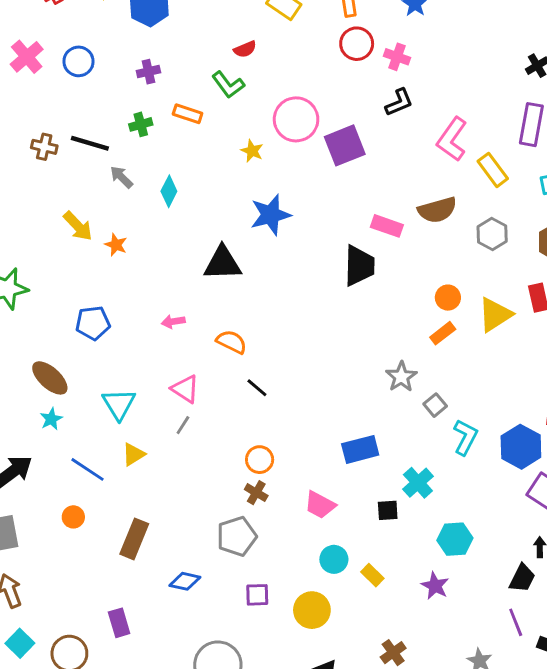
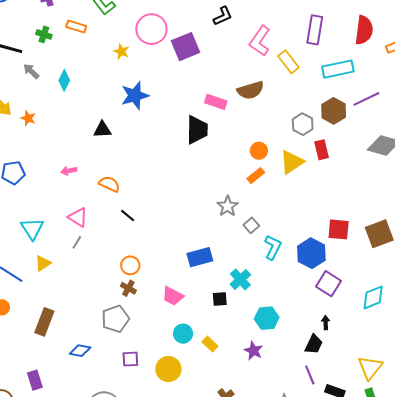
green cross: (141, 124) -> (44, 34), turned 35
gray hexagon: (492, 234) -> (303, 124), moved
black triangle: (223, 263) -> (102, 130), size x0.7

